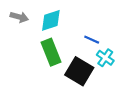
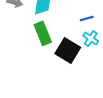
blue line: (92, 40) -> (87, 18), moved, turned -40

